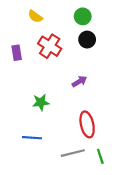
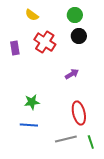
green star: (41, 102) -> (32, 102), moved

